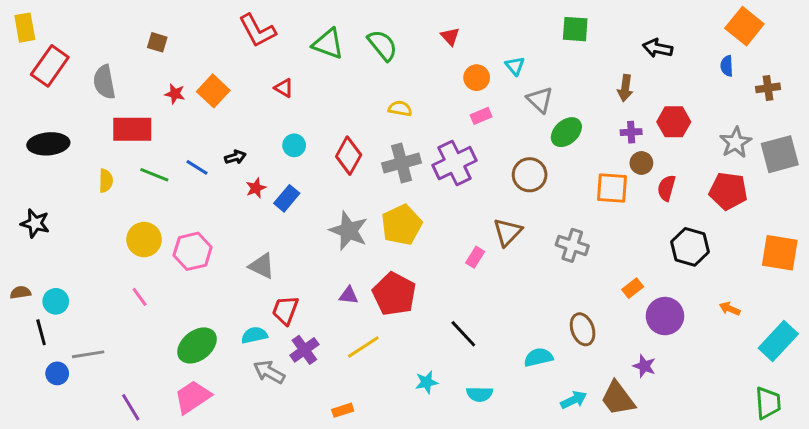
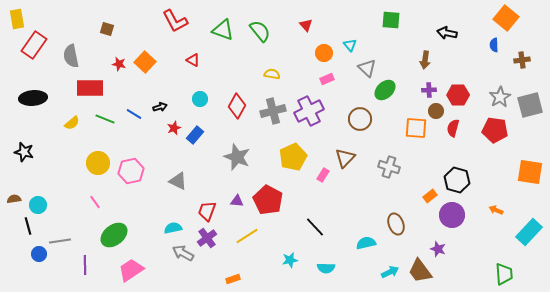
red hexagon: (674, 122) -> (458, 95), moved
yellow semicircle: (106, 181) -> (72, 123), turned 49
yellow pentagon: (402, 225) -> (293, 157), moved
black hexagon: (690, 247) -> (457, 180), moved
red trapezoid: (285, 310) -> (207, 211), moved
green ellipse: (197, 345) -> (114, 235), moved
green trapezoid: (768, 403) -> (504, 274), moved
purple line: (131, 407) -> (85, 265), moved, turned 30

